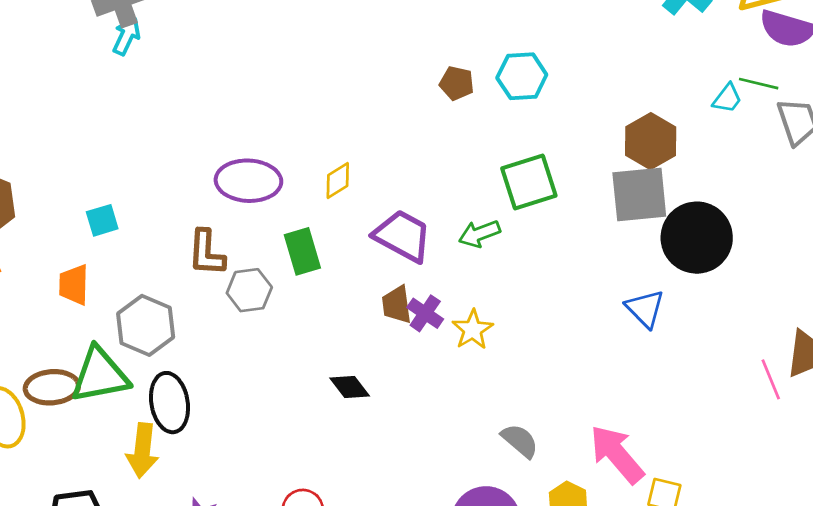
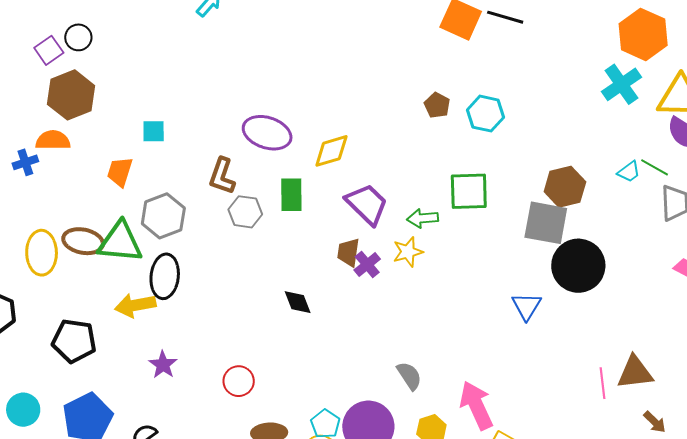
yellow diamond: (338, 181) -> (331, 151), size x1.4
yellow star: (473, 330) -> (408, 252), moved
yellow arrow: (142, 450) -> (135, 305), turned 57

